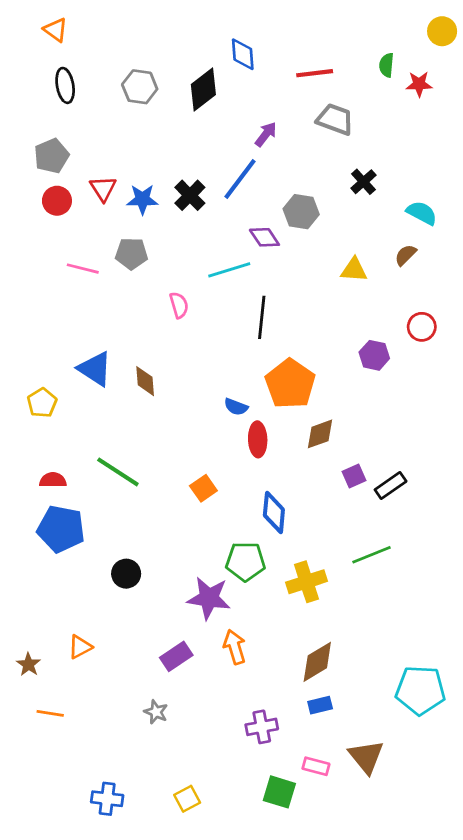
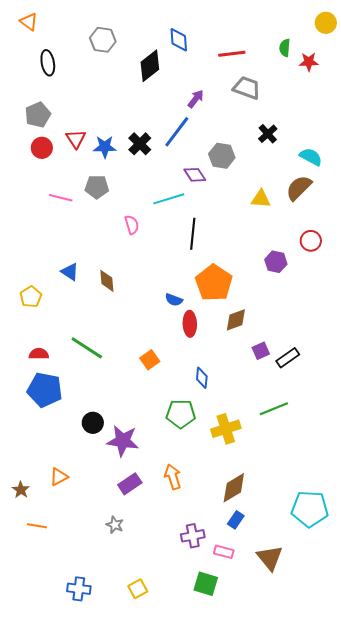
orange triangle: (56, 30) -> (29, 22), moved
gray hexagon: (140, 87) -> (103, 40), moved
brown semicircle: (405, 255) -> (299, 188), size x1.6
blue triangle: (95, 369) -> (70, 272), size x0.7
blue diamond: (274, 513) -> (202, 378), size x0.7
purple star: (209, 598) -> (123, 441), moved
blue rectangle: (320, 705) -> (236, 520), turned -42
pink rectangle: (316, 766) -> (224, 552), moved

